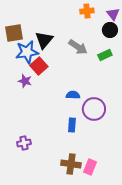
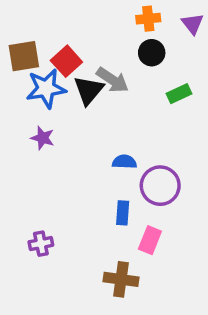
black circle: (110, 30) -> (152, 53), moved
black triangle: (44, 40) -> (89, 90), moved
gray arrow: (78, 47) -> (112, 80), moved
red square: (39, 66) -> (66, 61), moved
pink rectangle: (90, 167) -> (150, 240), moved

